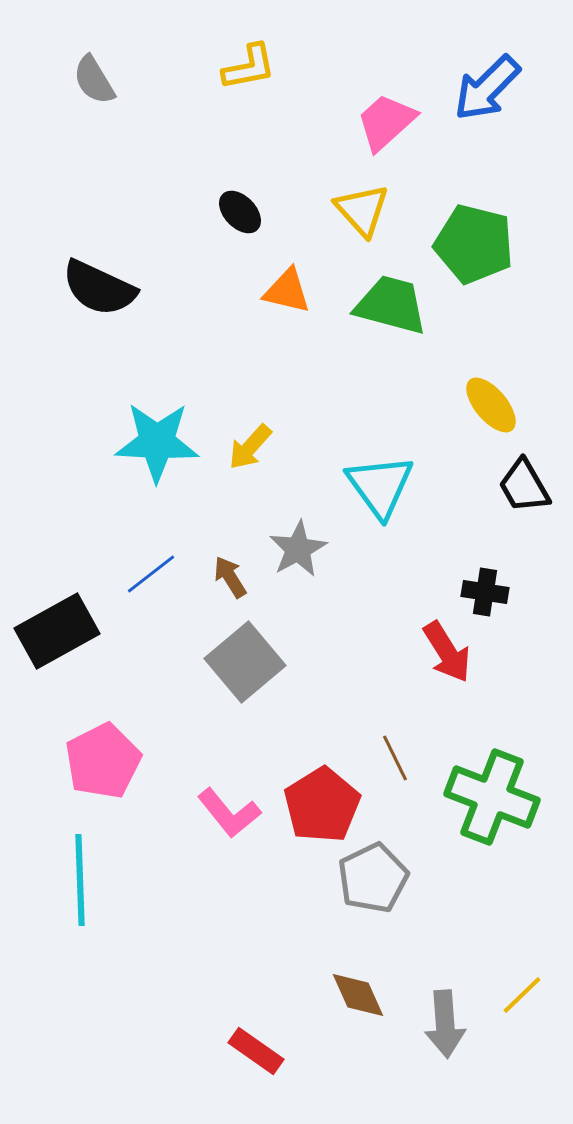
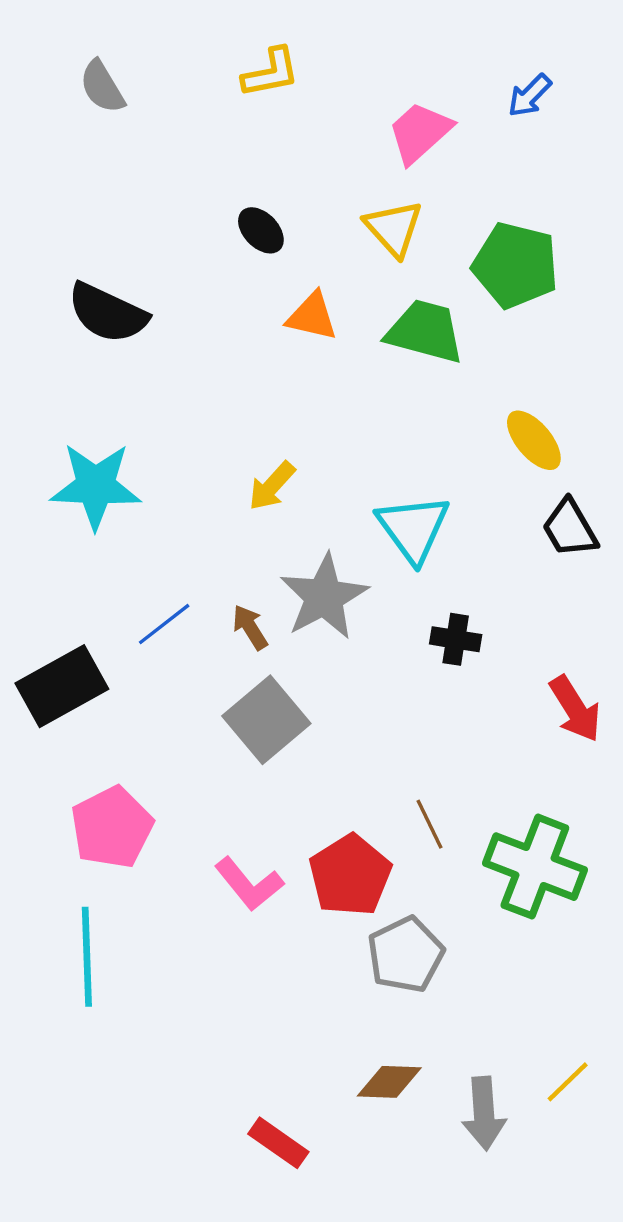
blue arrow: (487, 88) -> (530, 96), size x0.6
cyan star: (157, 442) -> (96, 486), moved
gray star: (298, 549) -> (324, 597), size x1.4
black cross: (485, 592) -> (456, 639), moved
red arrow: (447, 652) -> (575, 709), moved
brown diamond: (358, 995) -> (389, 1082), turned -64

